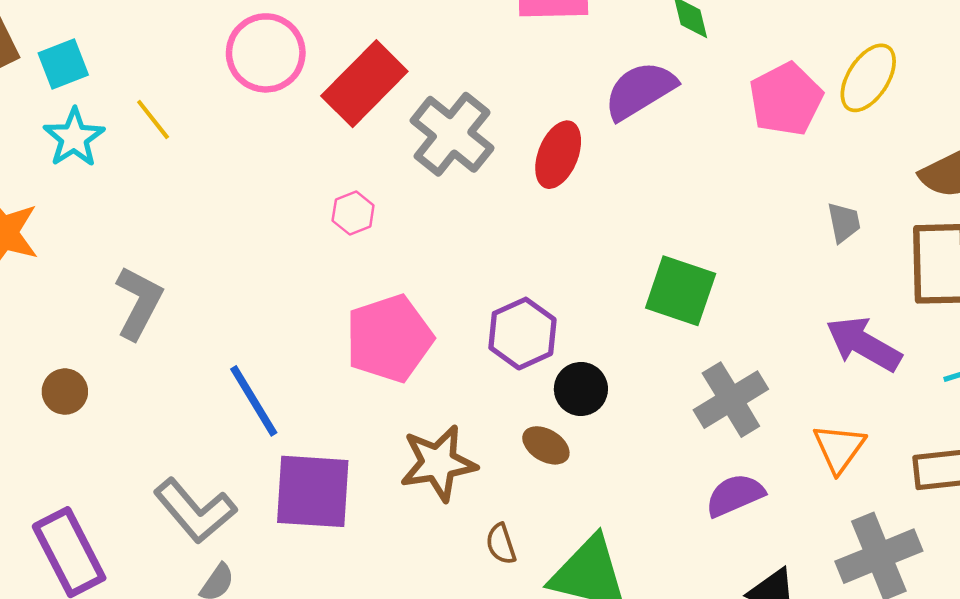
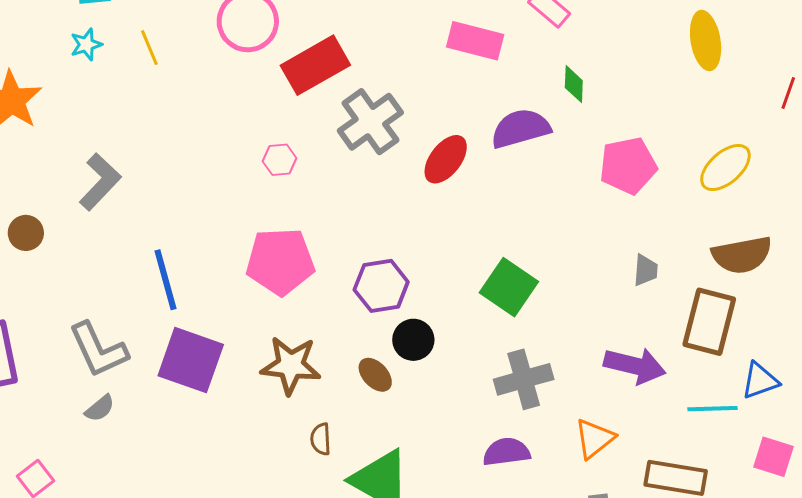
yellow ellipse: (868, 78) -> (725, 168), moved
cyan star: (74, 138) -> (86, 44), size x0.7
purple arrow: (864, 344) -> (635, 366), turned 148

